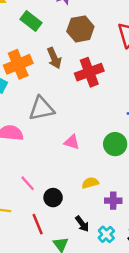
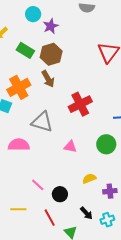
brown hexagon: (80, 29) -> (51, 54), moved
red cross: (89, 72) -> (80, 104), moved
gray triangle: (41, 109) -> (42, 122), turned 35
cyan cross: (106, 234) -> (107, 220), turned 32

